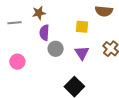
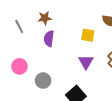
gray line: (15, 23) -> (19, 26), turned 64
gray circle: (56, 49) -> (43, 81), moved

